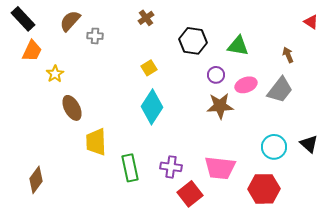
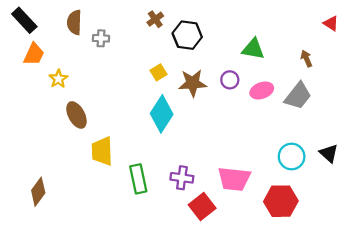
brown semicircle: (70, 21) -> (74, 22), turned -40
black hexagon: (193, 41) -> (187, 35), moved
brown star: (220, 106) -> (193, 83), moved

